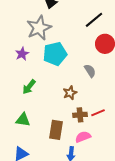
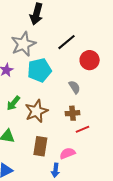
black line: (94, 20) -> (66, 42), moved
brown star: (70, 93) -> (36, 111), moved, size x1.6
brown cross: (80, 115) -> (72, 113), moved

